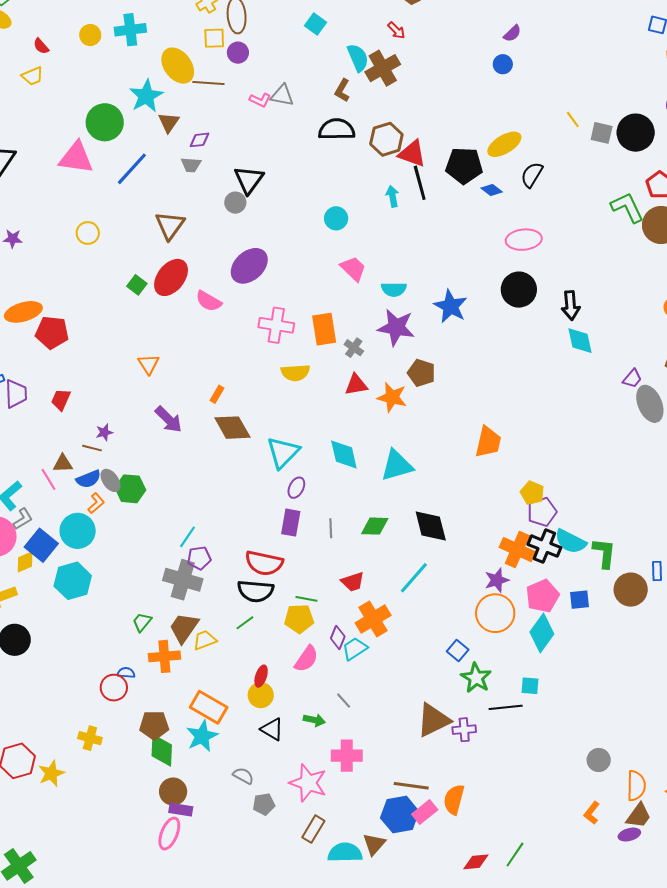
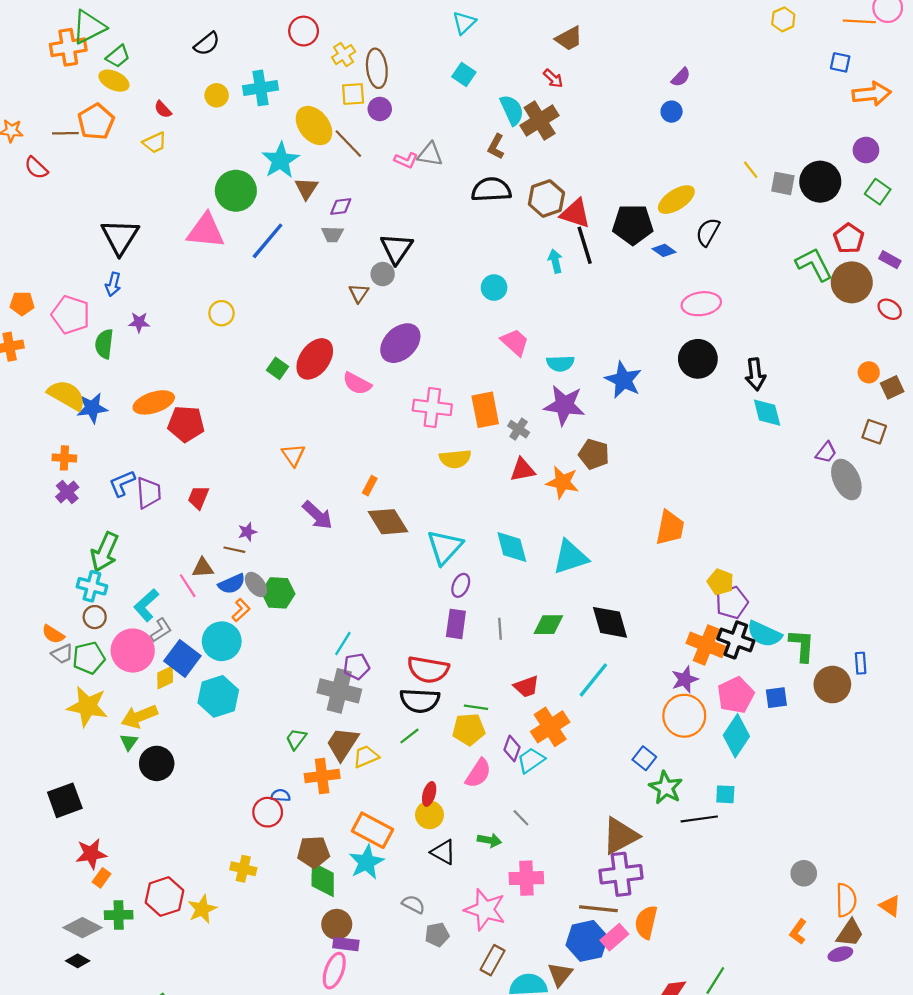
brown line: (208, 83) -> (348, 144), turned 44
brown triangle: (170, 225) -> (359, 293), moved, size x0.6
purple cross: (464, 730) -> (621, 874), moved, size x1.6

